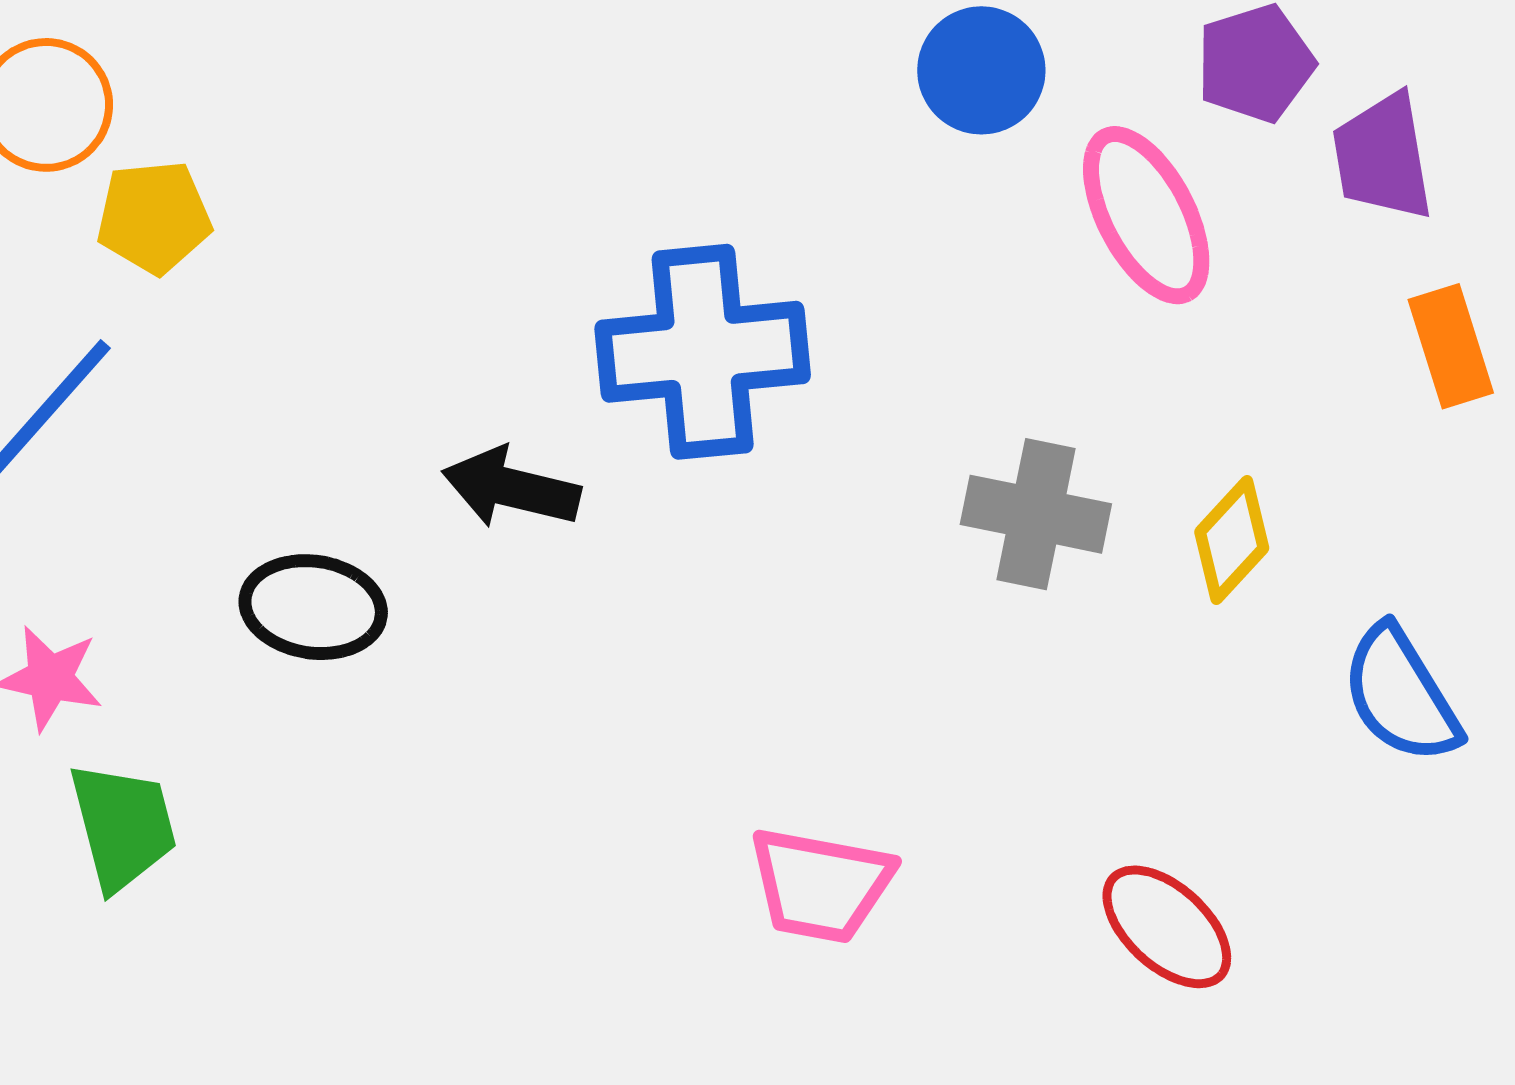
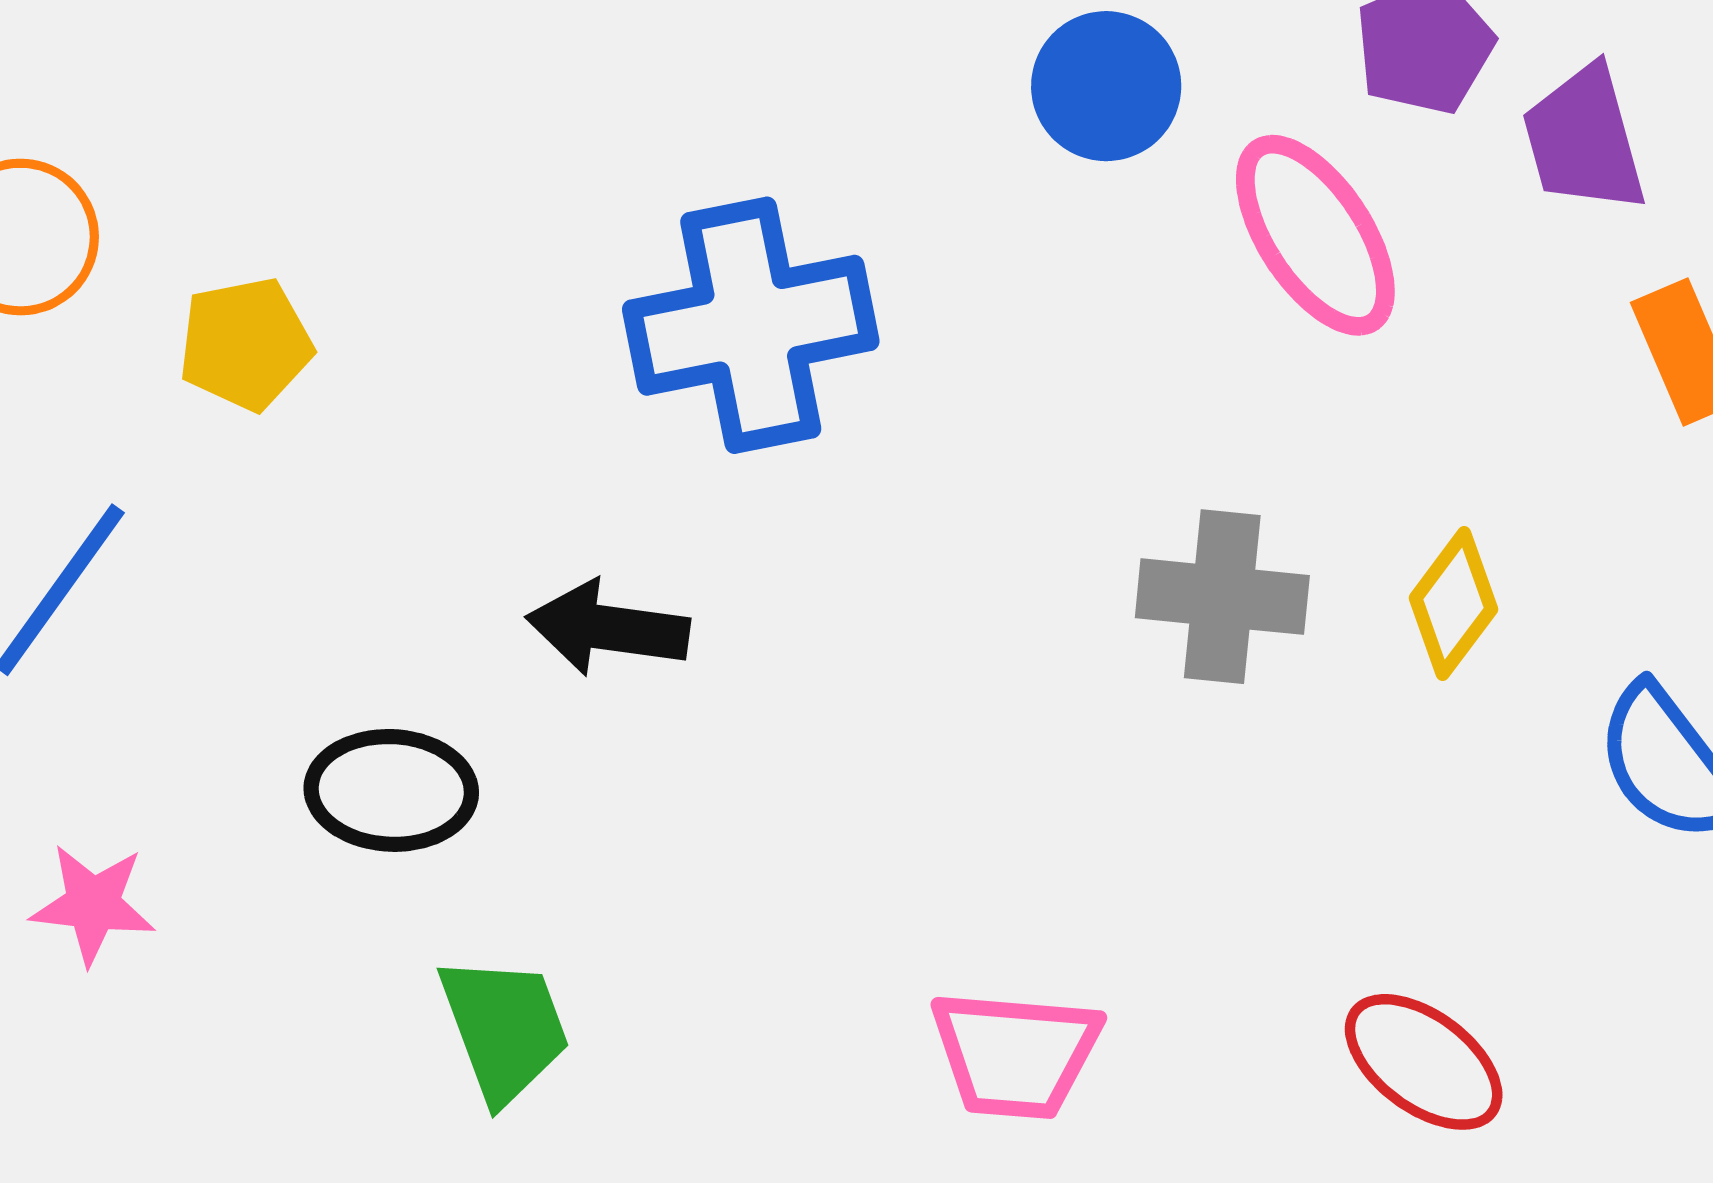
yellow pentagon: (154, 217) -> (246, 344), moved
blue cross: (703, 352) -> (751, 325), moved
green trapezoid: (123, 826) -> (504, 1029), moved

